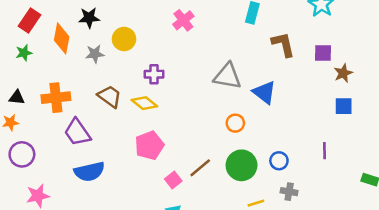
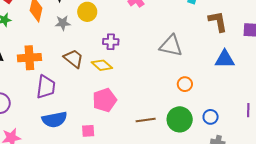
blue triangle: (264, 92) -> (225, 59), moved, turned -40
orange circle: (235, 123) -> (185, 84), moved
purple trapezoid: (77, 132) -> (46, 87), turned -140
brown line: (200, 168) -> (146, 120), turned 30
pink square: (173, 180) -> (88, 131), moved, turned 32

